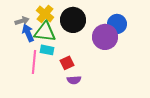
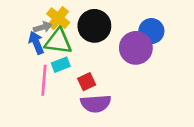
gray arrow: (22, 21) -> (43, 27), moved
cyan rectangle: (47, 50) -> (61, 65), turned -32
purple semicircle: (74, 80) -> (96, 104), size x1.6

